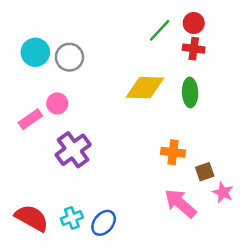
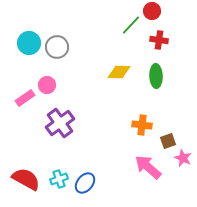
red circle: (194, 23) -> (152, 11), moved
yellow diamond: (145, 88) -> (119, 72), size x0.7

